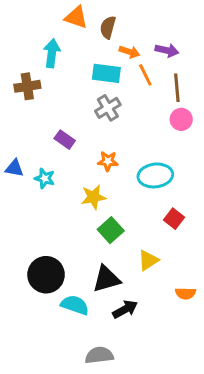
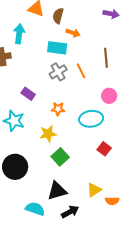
purple arrow: (167, 50) -> (111, 14), moved
orange line: (145, 75) -> (81, 71), moved
pink circle: (181, 119) -> (109, 96), moved
cyan star: (45, 178) -> (14, 121), size x1.5
yellow triangle: (148, 260) -> (94, 190), moved
black circle: (46, 275) -> (15, 167), moved

